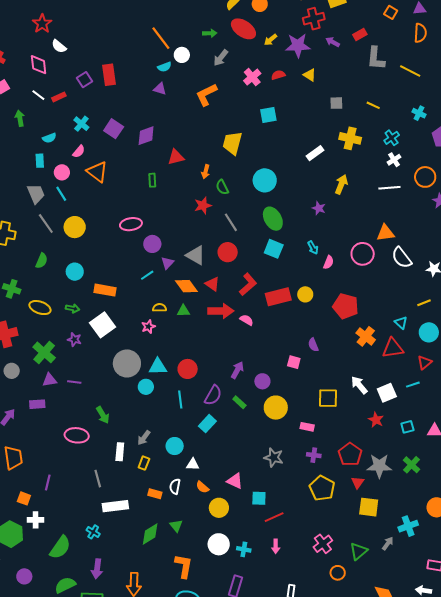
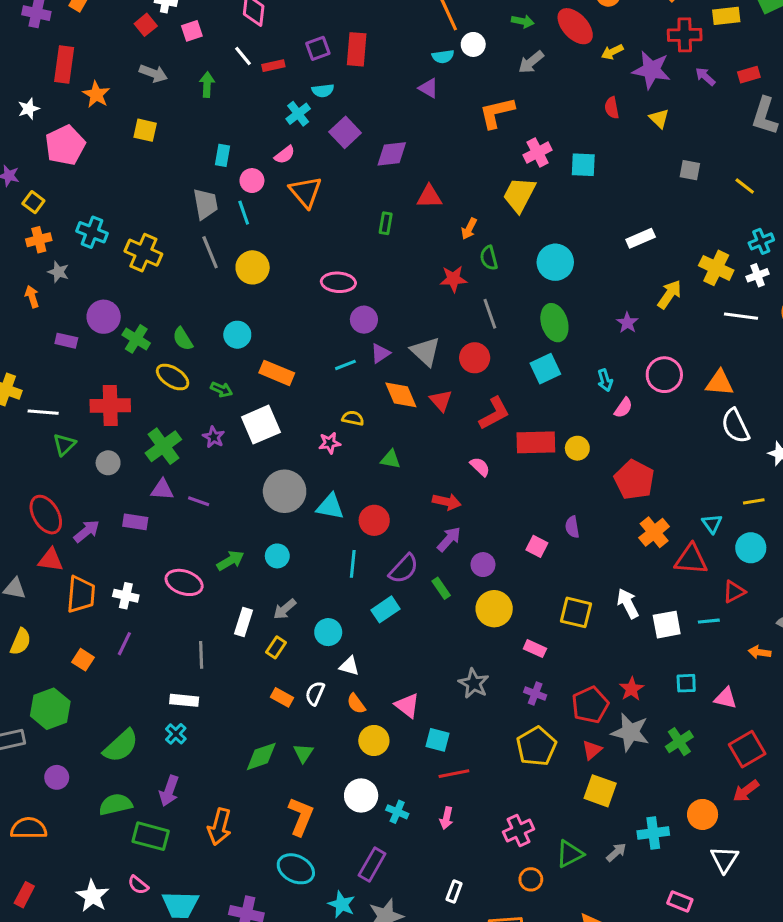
red semicircle: (278, 75) -> (612, 108), turned -96
pink cross: (252, 77) -> (538, 152), moved
cyan semicircle: (49, 138) -> (323, 91), moved
yellow cross: (350, 138) -> (716, 268), moved
cyan square: (274, 249) -> (545, 369), turned 30
pink circle: (363, 254) -> (664, 375), moved
green semicircle: (42, 261) -> (183, 339), moved, turned 112
green triangle: (183, 311) -> (391, 459), moved
red arrow: (221, 311) -> (447, 502), moved, size x0.7
cyan circle: (146, 387) -> (277, 556), moved
green arrow: (103, 415) -> (230, 561), turned -102
red star: (376, 420) -> (632, 689), moved
white rectangle: (115, 506) -> (184, 700), moved, size x0.7
white cross: (36, 520) -> (126, 596), moved

